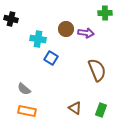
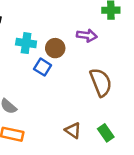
brown circle: (66, 29) -> (55, 48), moved
green rectangle: (101, 110) -> (106, 133), turned -56

